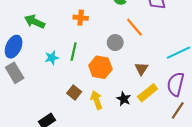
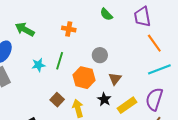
orange line: (134, 27) -> (154, 43), moved
brown triangle: (141, 69) -> (115, 79), moved
black star: (124, 99) -> (104, 99), moved

